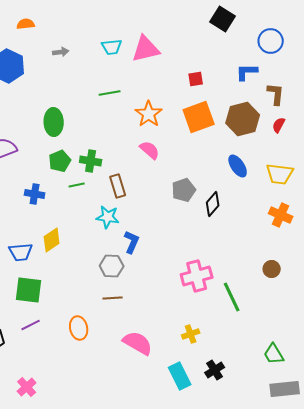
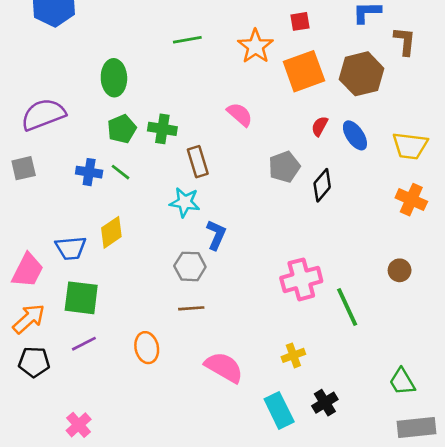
orange star: (149, 114) -> (255, 46), moved
red semicircle: (279, 125) -> (320, 126), moved
green line: (77, 185) -> (121, 172), moved, turned 49

